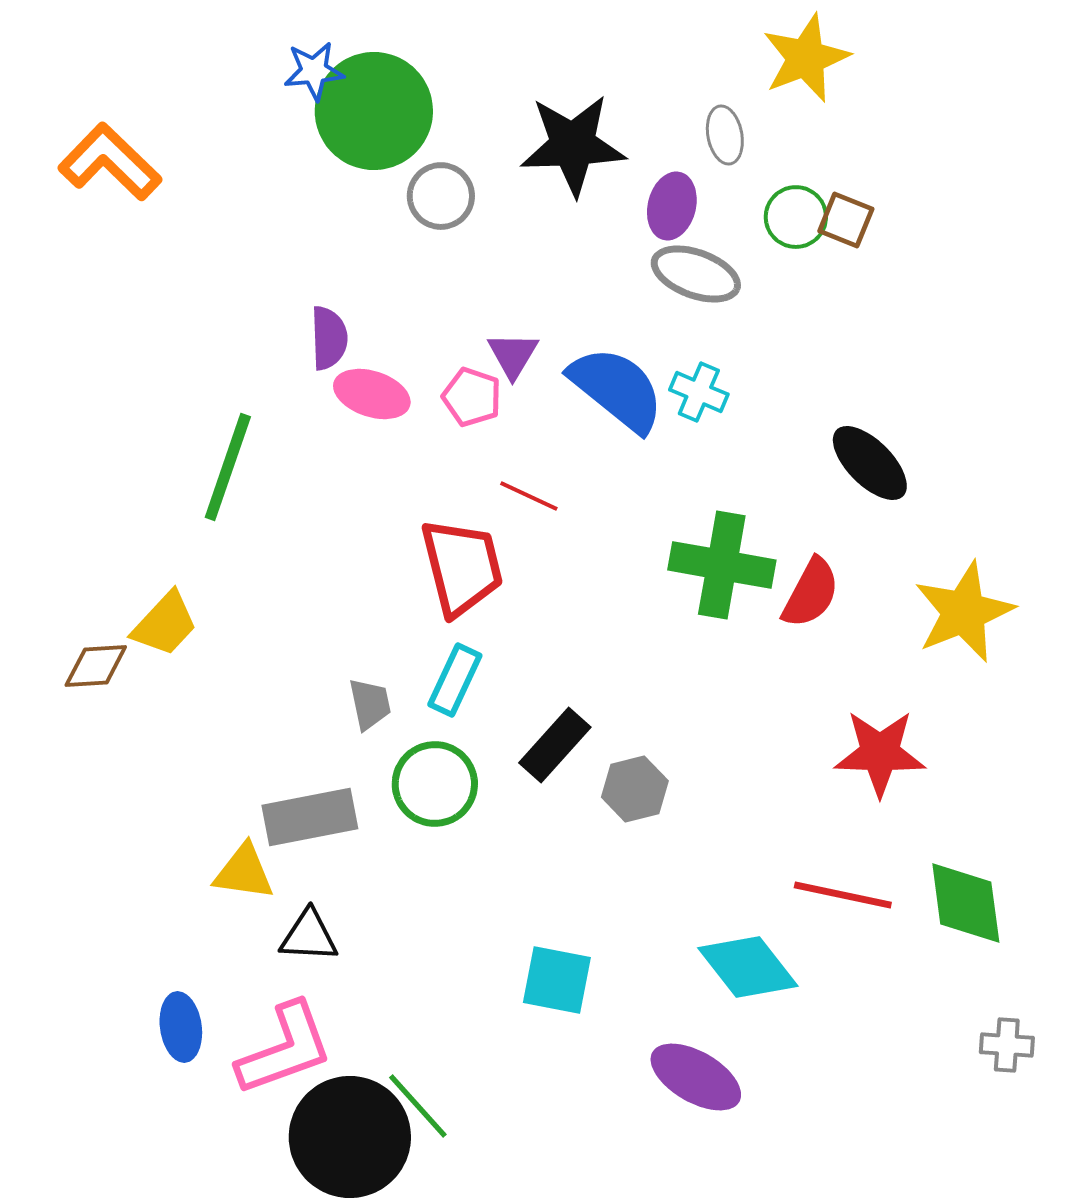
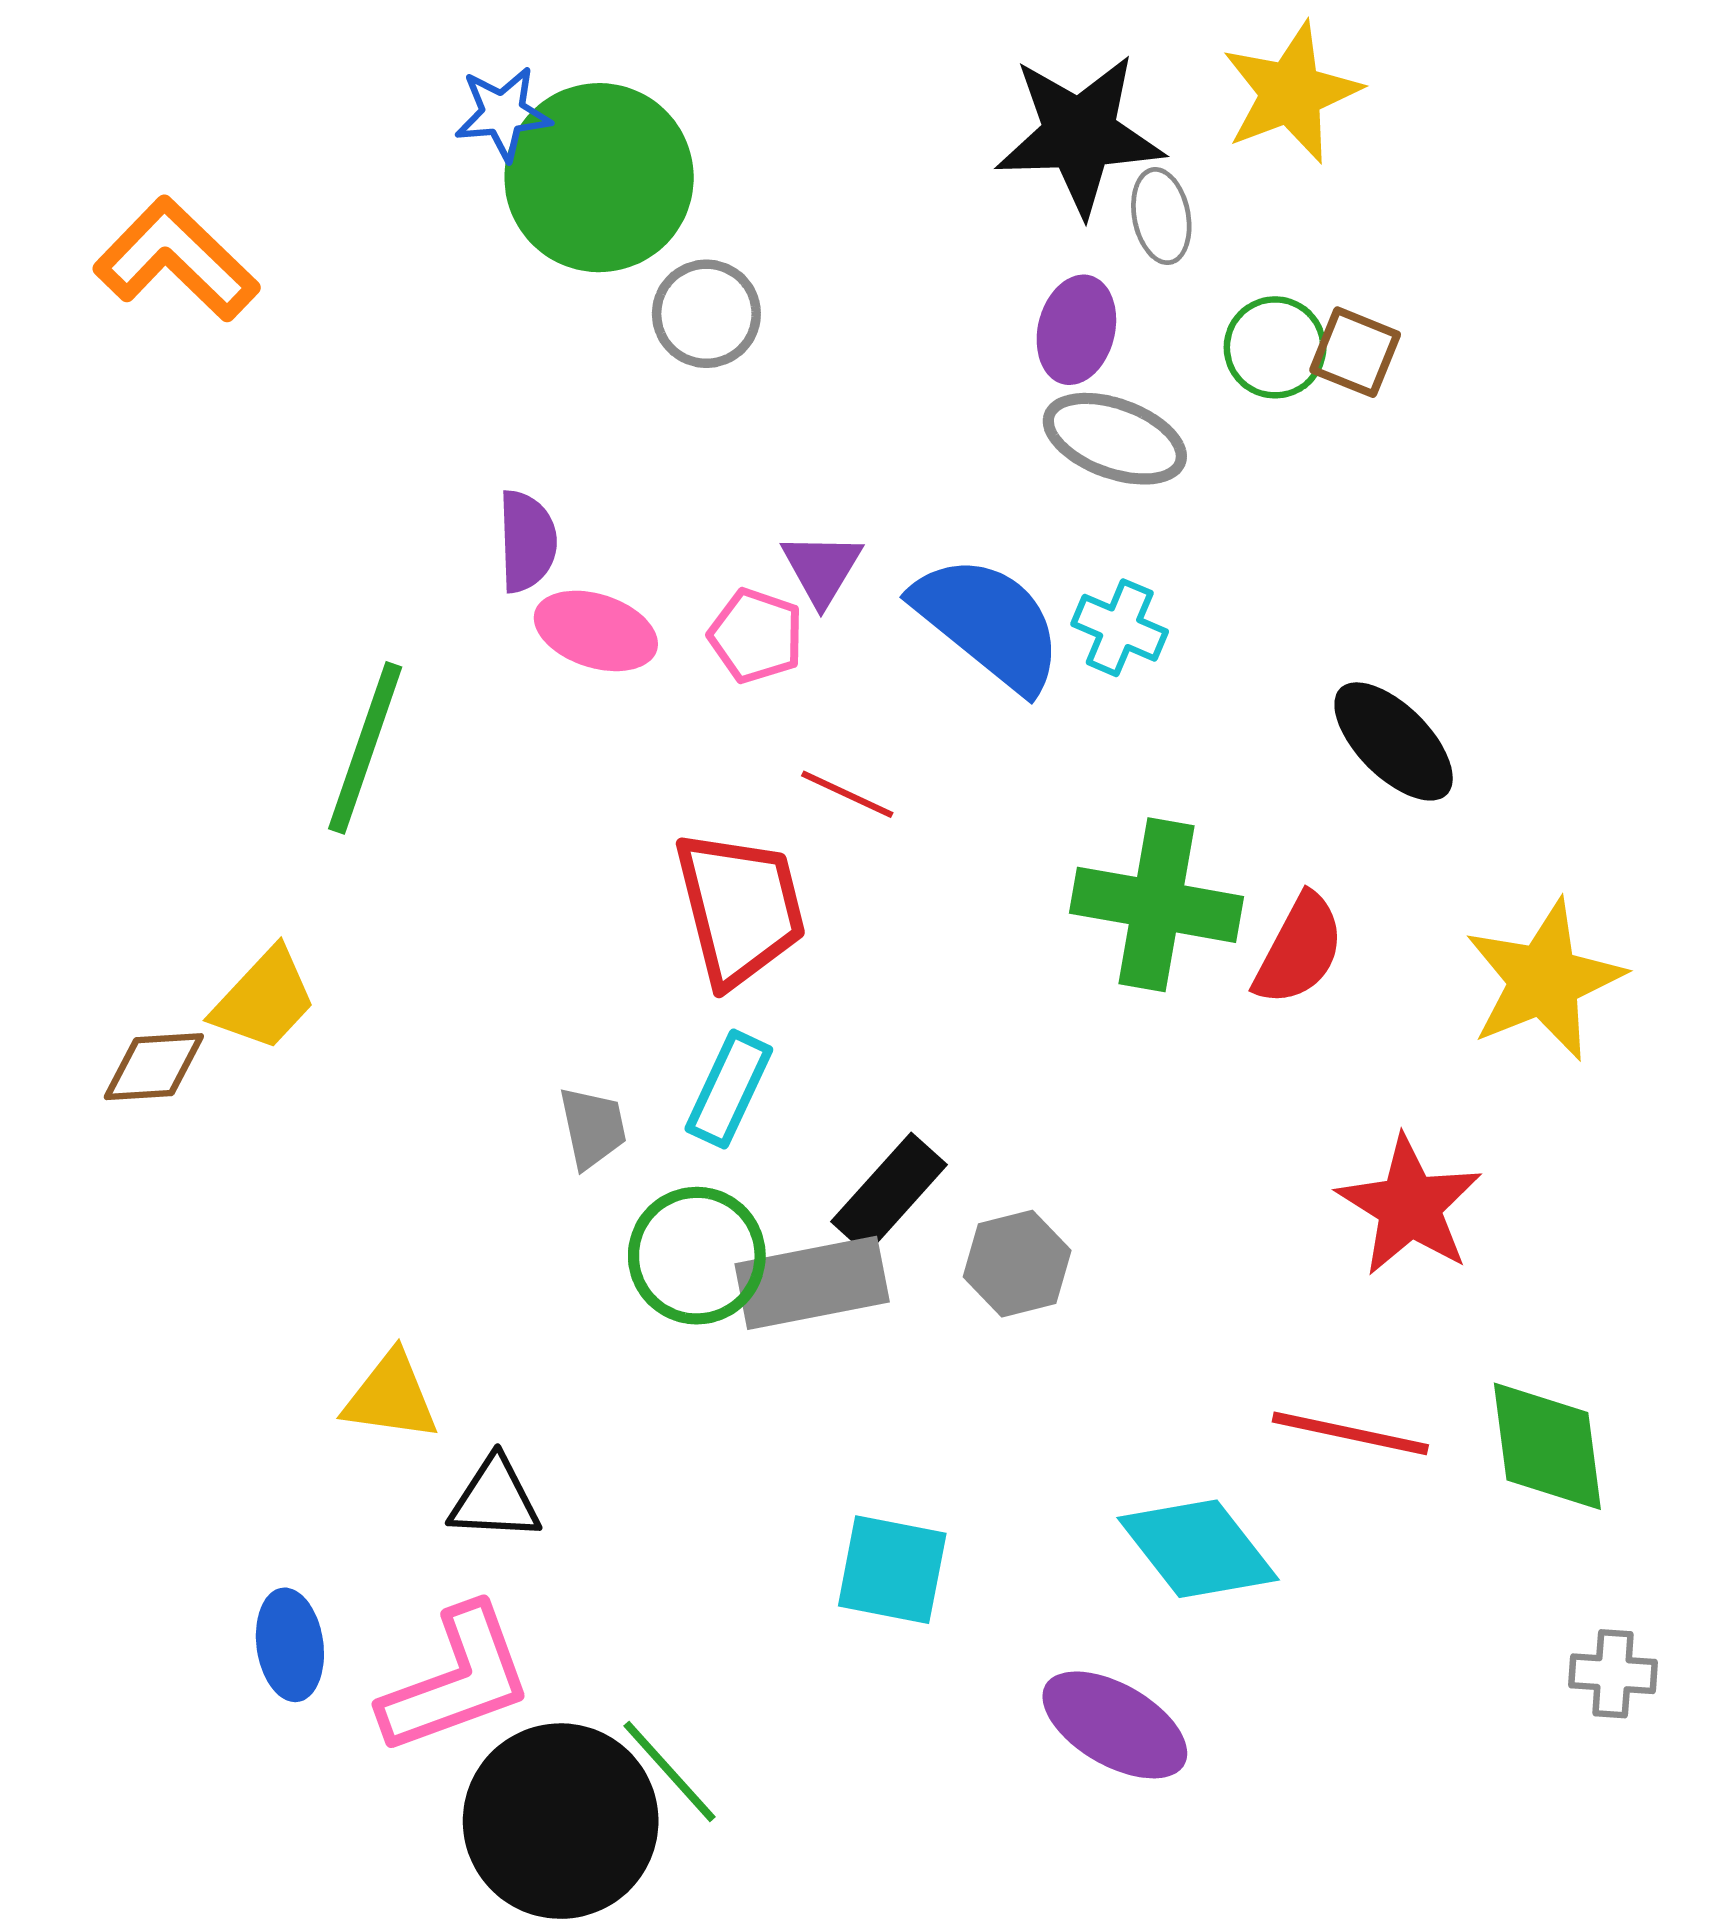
black star: (573, 145) -> (1080, 134), moved
red star: (880, 753) -> (1410, 1206), turned 30
gray rectangle: (310, 817) -> (812, 1283), moved

